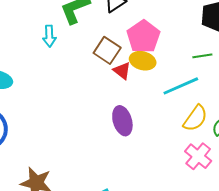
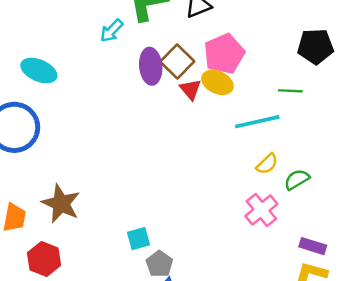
cyan arrow: (49, 36) -> (112, 31), turned 35
yellow semicircle: (195, 118) -> (267, 164), size x0.7
purple ellipse: (122, 121) -> (151, 66), moved

